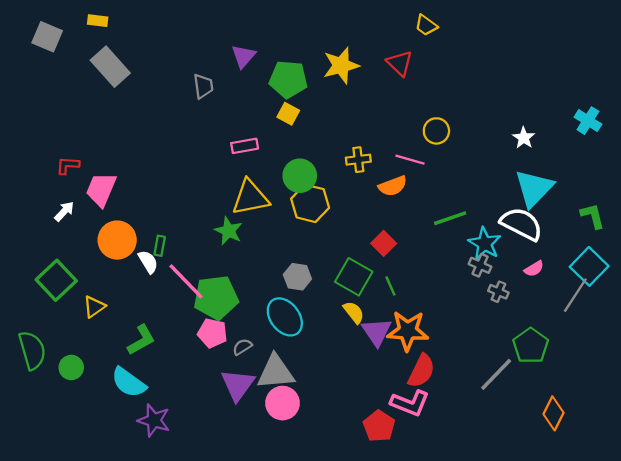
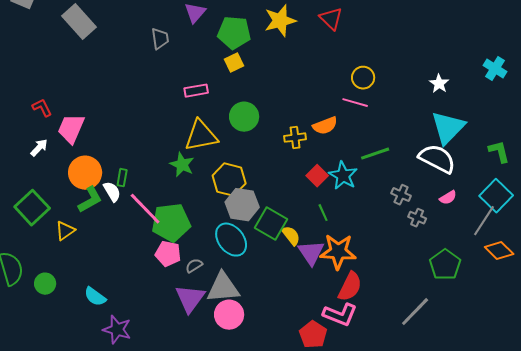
yellow square: (288, 114) -> (234, 63), turned 36
yellow cross: (358, 160) -> (295, 138), moved
pink line: (410, 160) -> (355, 103), moved
red L-shape: (68, 165) -> (42, 108), turned 60
yellow hexagon: (310, 203) -> (229, 180), moved
cyan star: (485, 243) -> (343, 176), moved
gray hexagon: (297, 277) -> (242, 205), size x1.4
green square: (354, 277) -> (271, 224), moved
green L-shape: (141, 340) -> (90, 200), moved
gray line: (496, 374) -> (415, 312), moved
cyan semicircle: (129, 382) -> (95, 297), size x0.7
orange diamond: (554, 413) -> (499, 251), moved, turned -72

